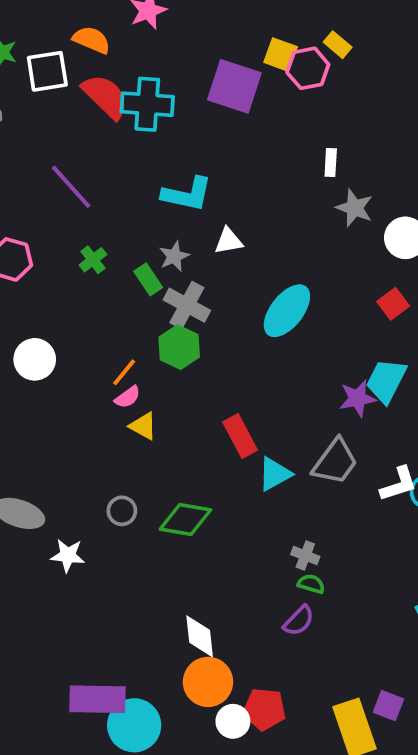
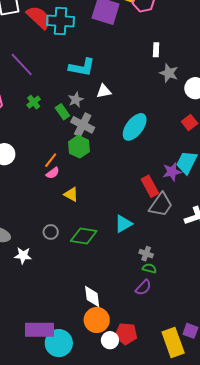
yellow triangle: (143, 426) -> (71, 194), moved
red rectangle: (240, 436) -> (150, 186), moved
cyan triangle: (275, 474) -> (123, 224), moved

